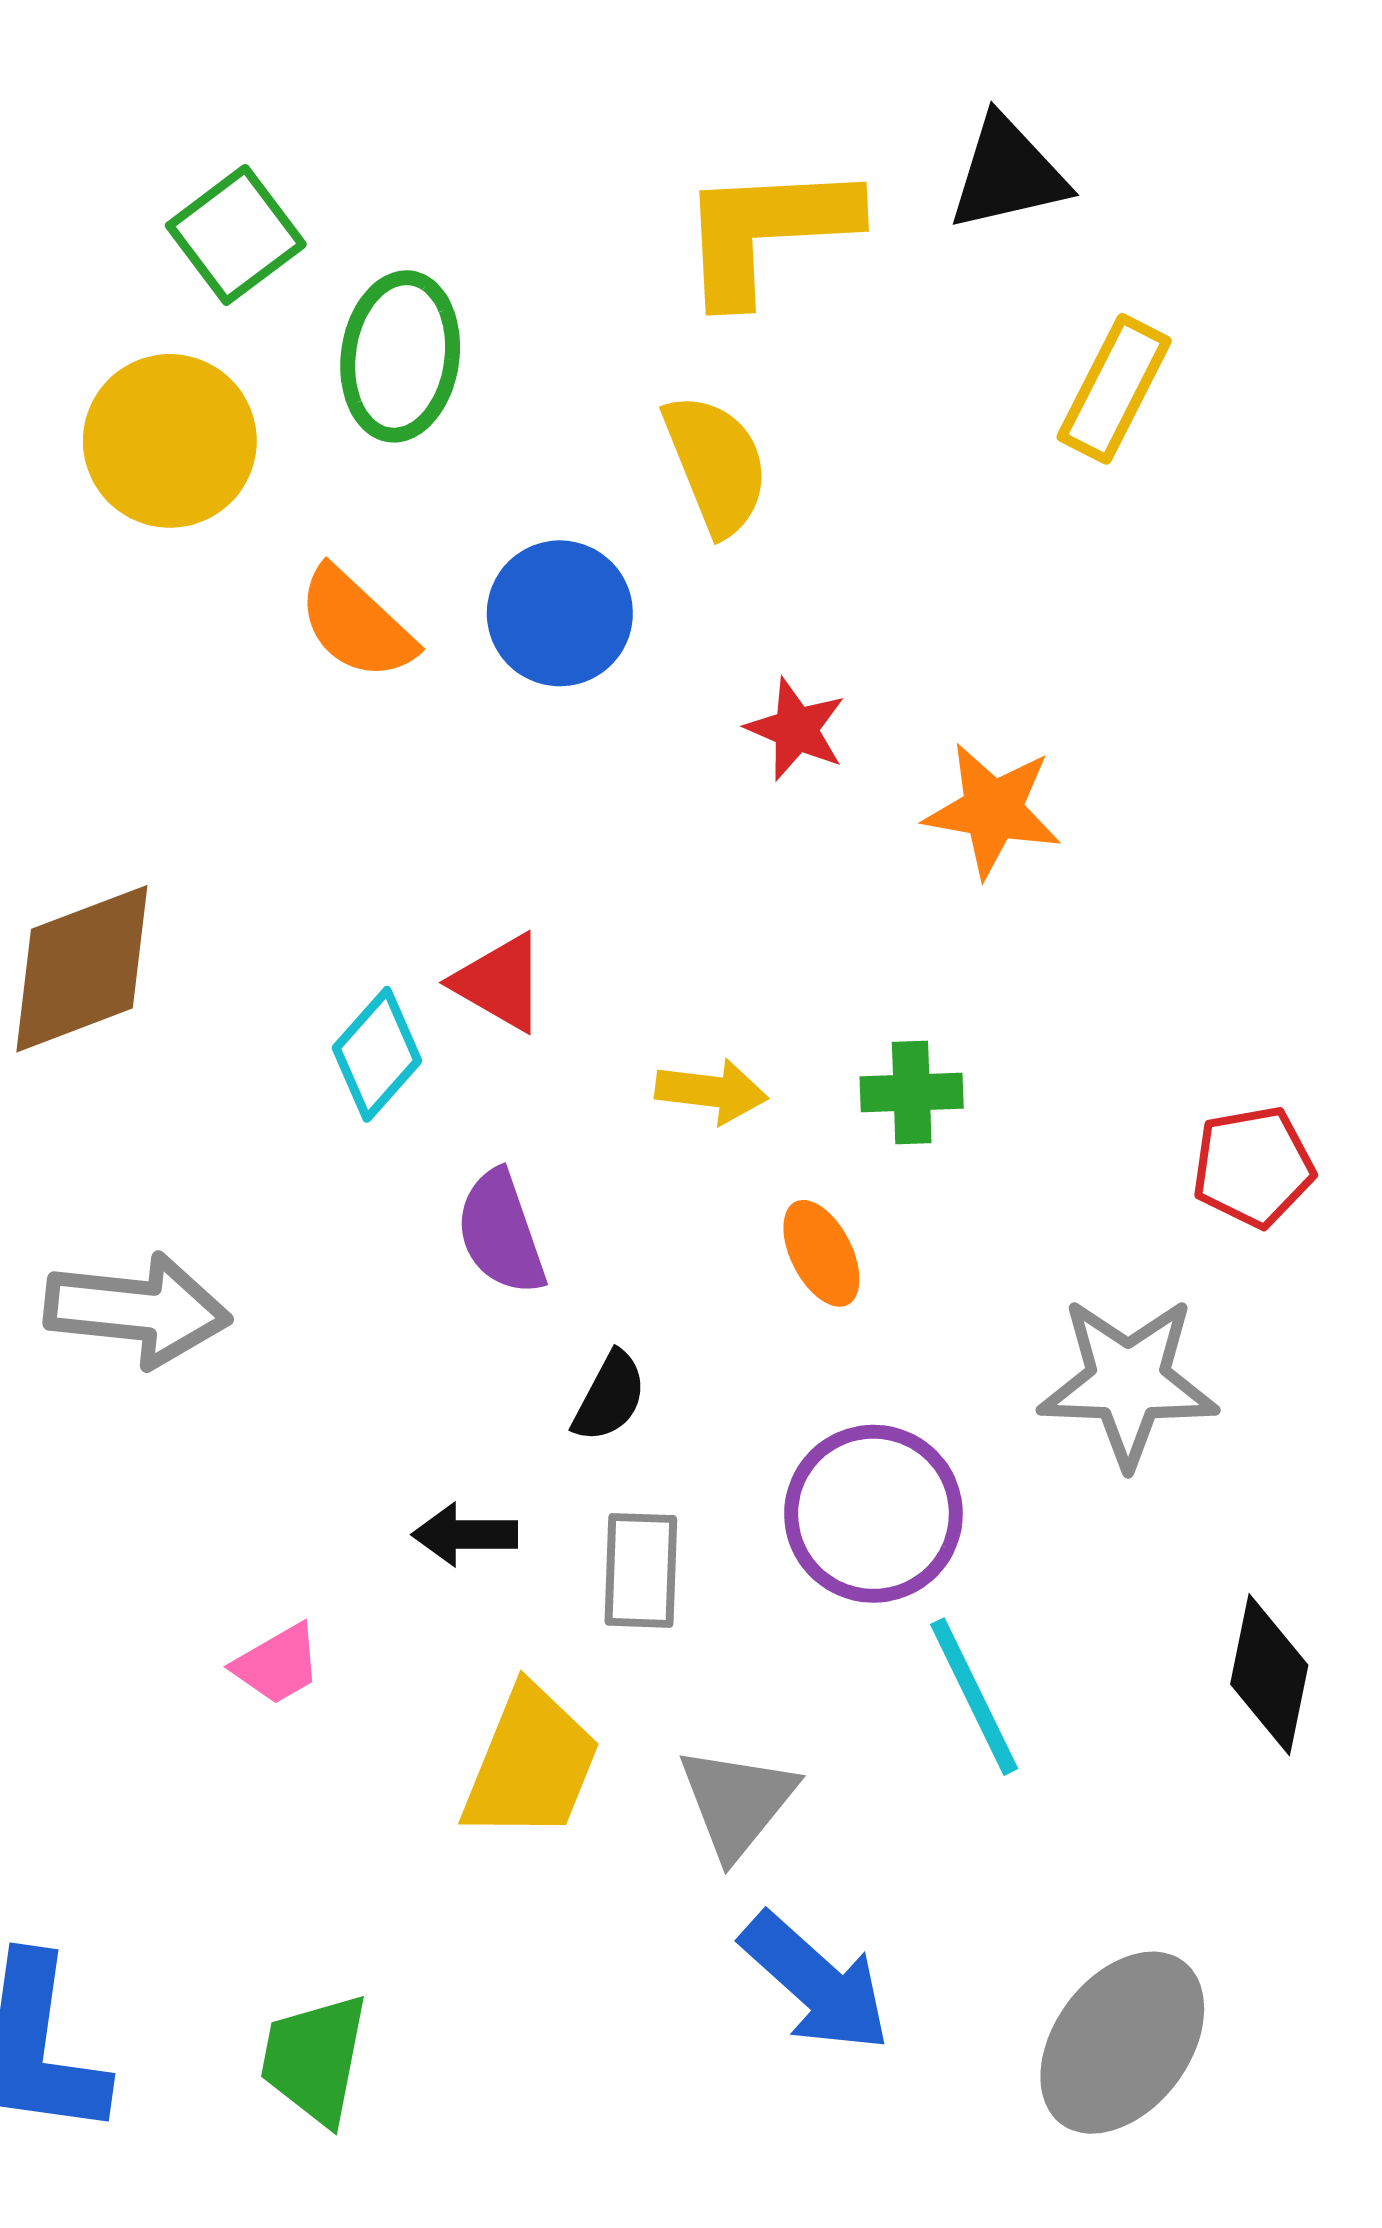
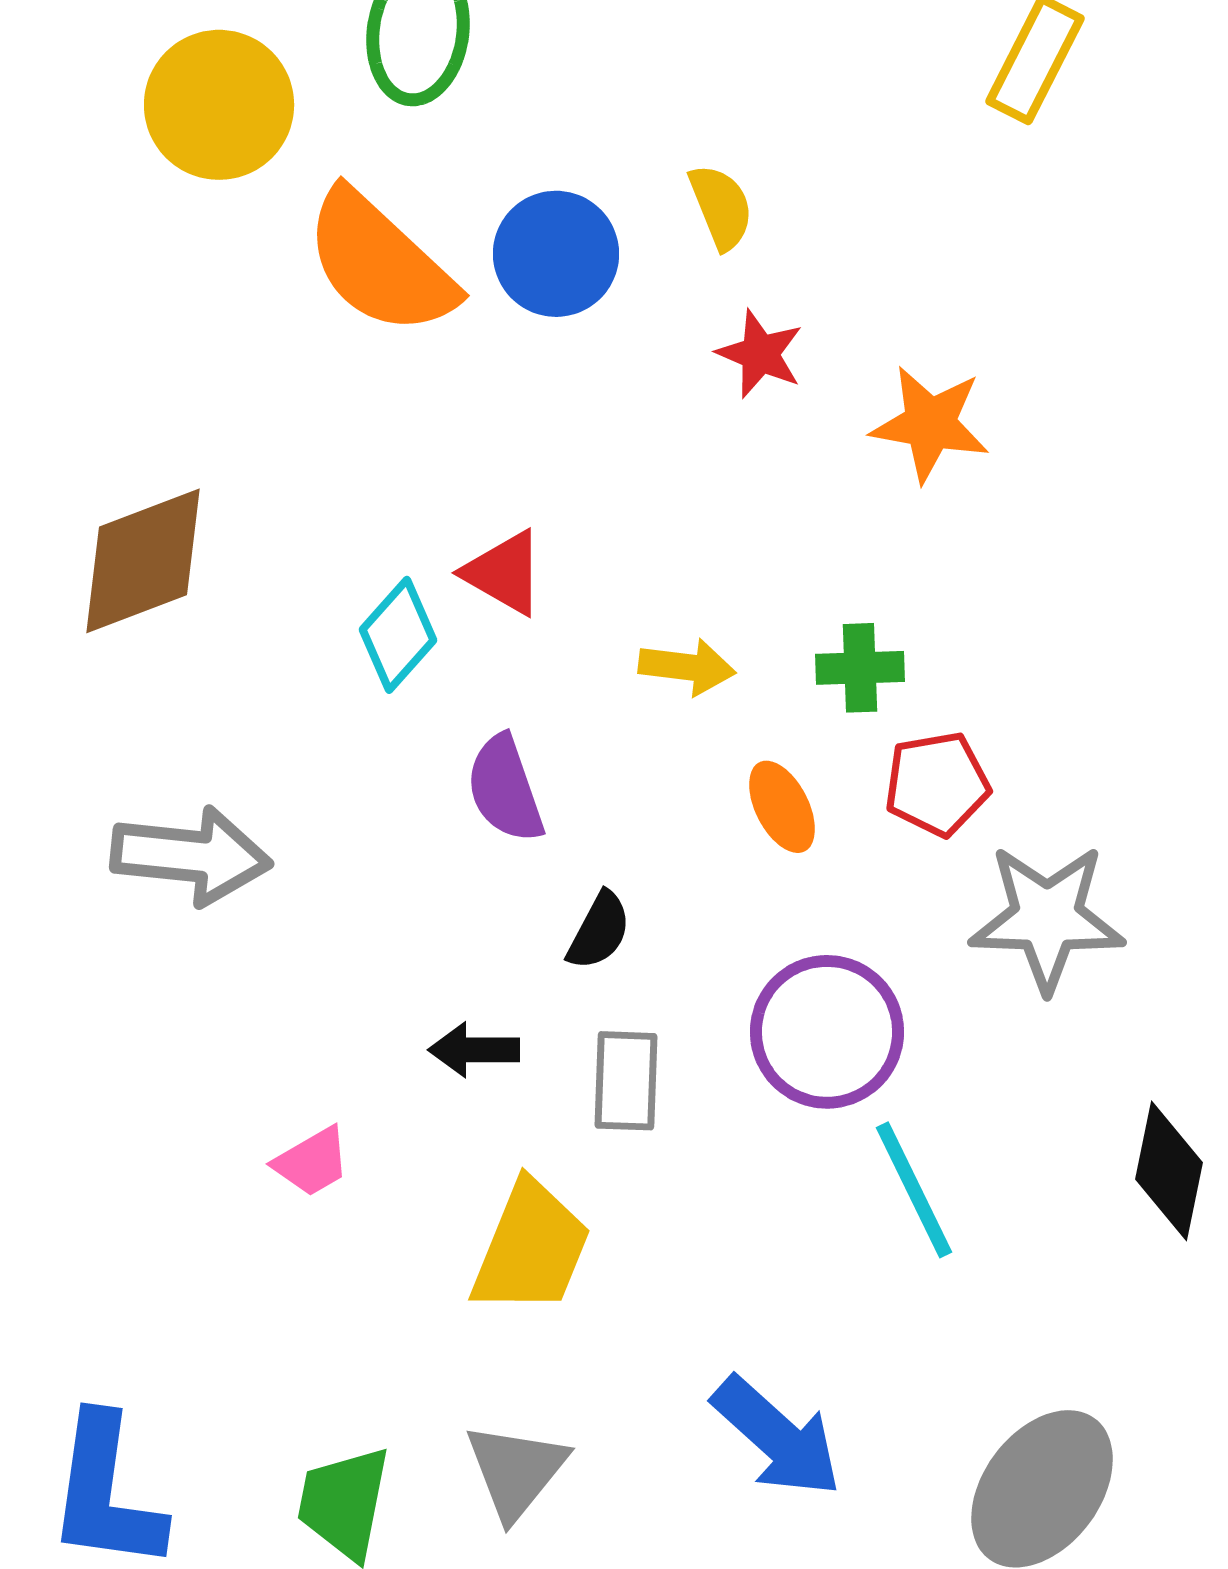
yellow semicircle: (716, 464) -> (721, 207), moved, size x0.7
orange semicircle: (356, 624) -> (380, 263), size x1.5
red pentagon: (1253, 1167) -> (937, 784), moved
gray triangle: (737, 1802) -> (516, 1471), moved

